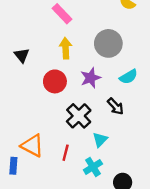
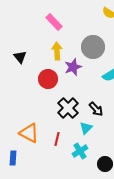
purple star: (91, 78) -> (73, 67), moved
black arrow: (115, 106) -> (96, 109), moved
blue rectangle: (13, 166) -> (13, 158), moved

